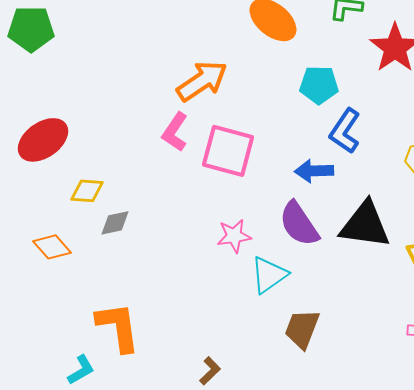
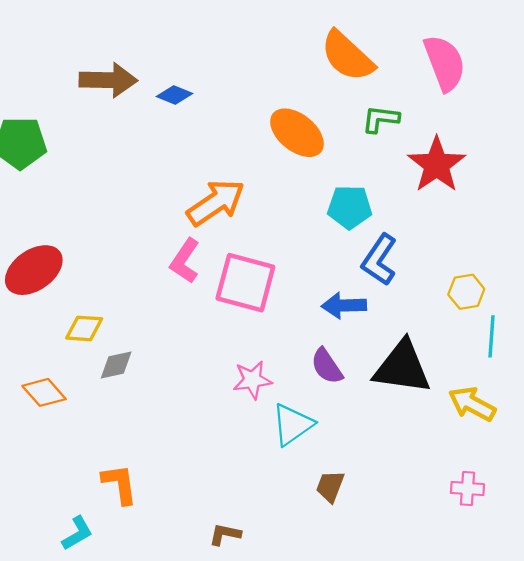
purple semicircle: (299, 224) -> (327, 366), size x0.7
orange L-shape: (118, 327) -> (120, 484), size x0.7
brown trapezoid: (302, 329) -> (330, 486), size x0.7
brown L-shape: (210, 371) -> (225, 534), turned -124

